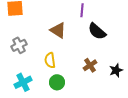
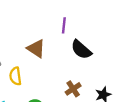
yellow semicircle: (50, 60) -> (15, 76), moved

